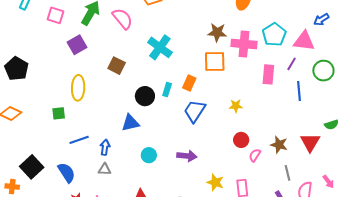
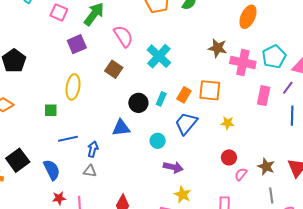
pink semicircle: (122, 19) -> (123, 36), moved
orange square: (215, 61) -> (210, 90), moved
cyan circle: (149, 155) -> (158, 141), moved
yellow star: (215, 182) -> (183, 195), moved

